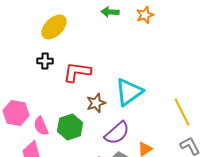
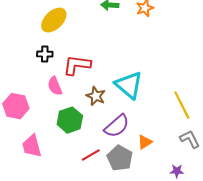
cyan triangle: (129, 92) -> (129, 85), turned -44
brown star: (96, 103) -> (96, 96), turned -30
pink semicircle: (41, 126) -> (55, 86), moved

